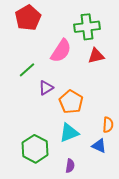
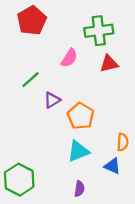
pink semicircle: (61, 51) -> (69, 58), size x0.7
green hexagon: (35, 149) -> (19, 180), moved

